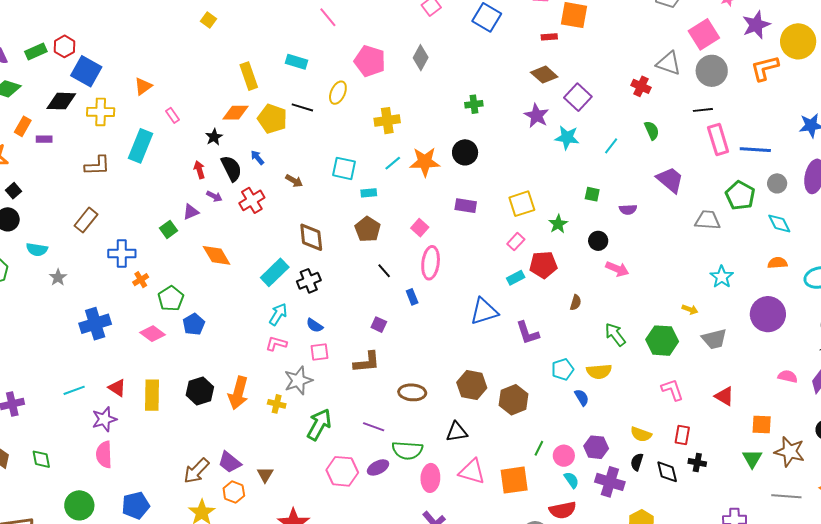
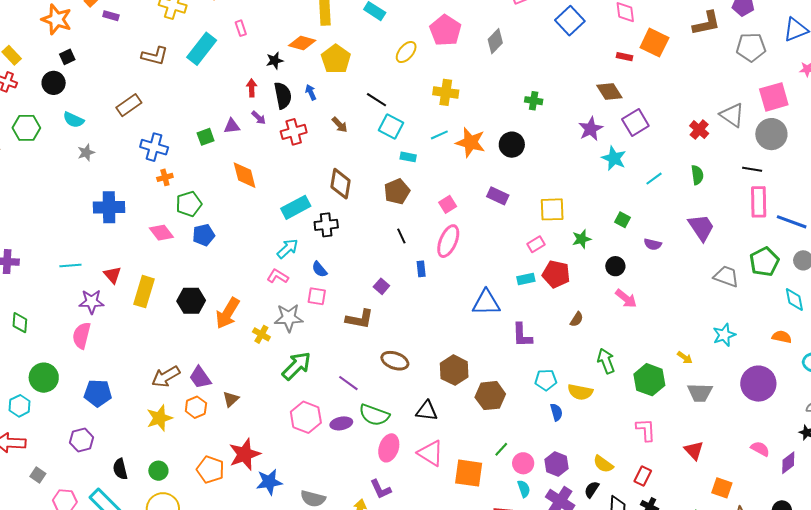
black line: (302, 107) -> (376, 100), moved

